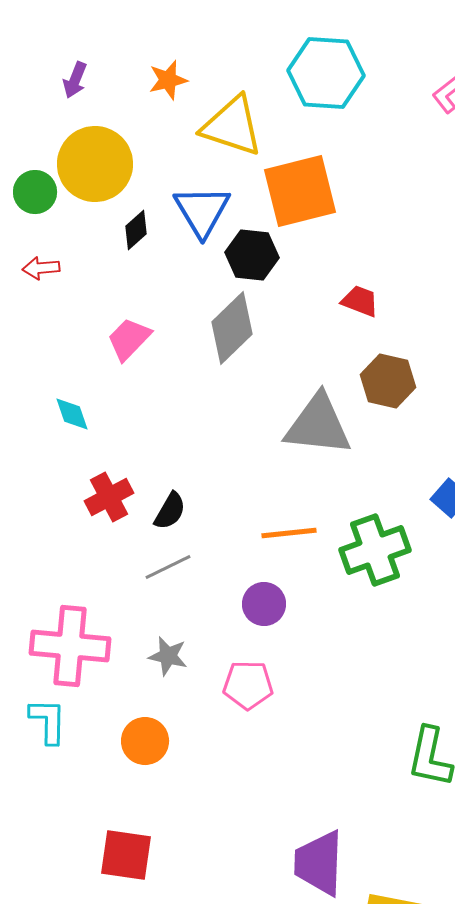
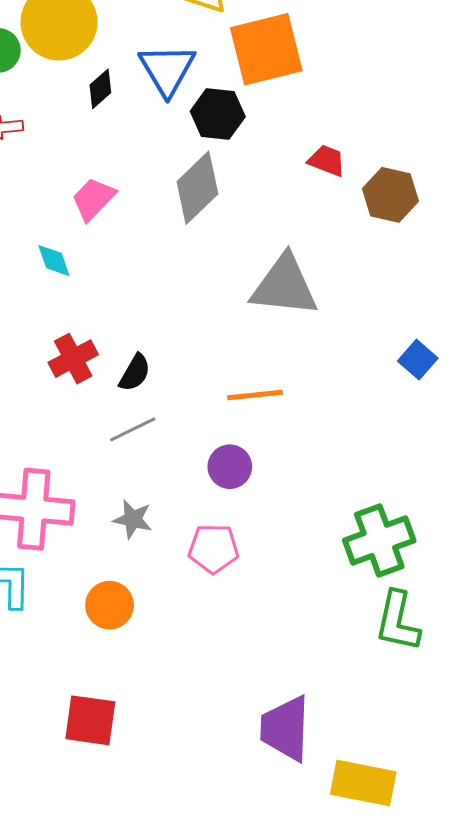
brown hexagon: (388, 381) -> (390, 195), moved
cyan diamond: (72, 414) -> (54, 261), moved
green cross: (375, 550) -> (379, 540), moved

